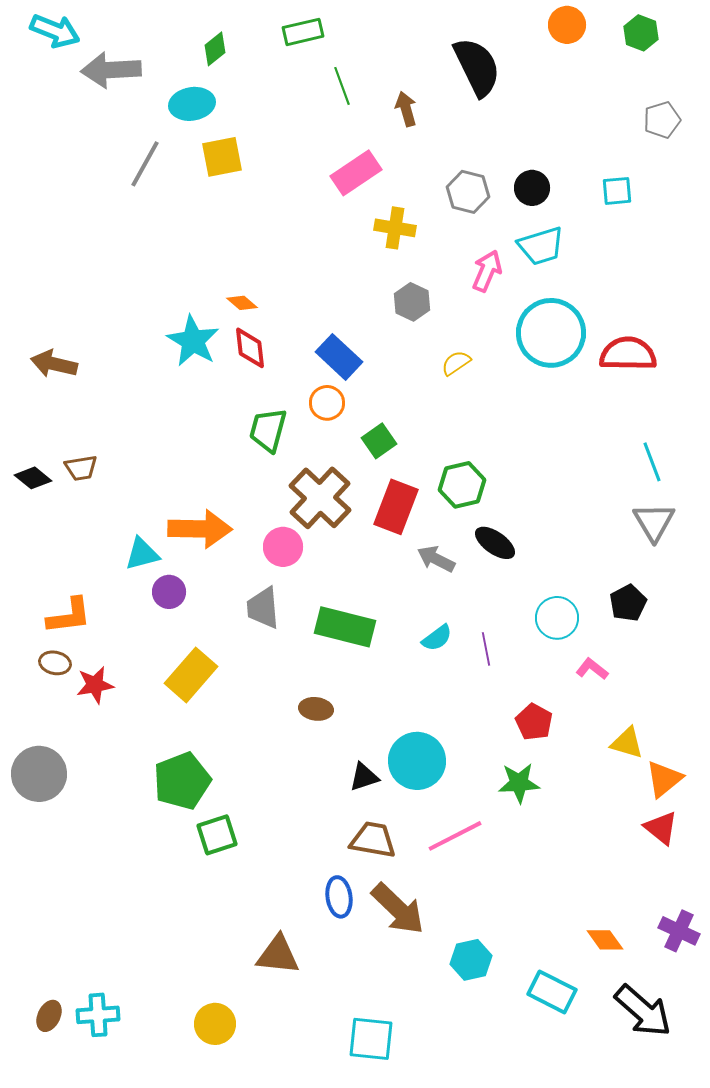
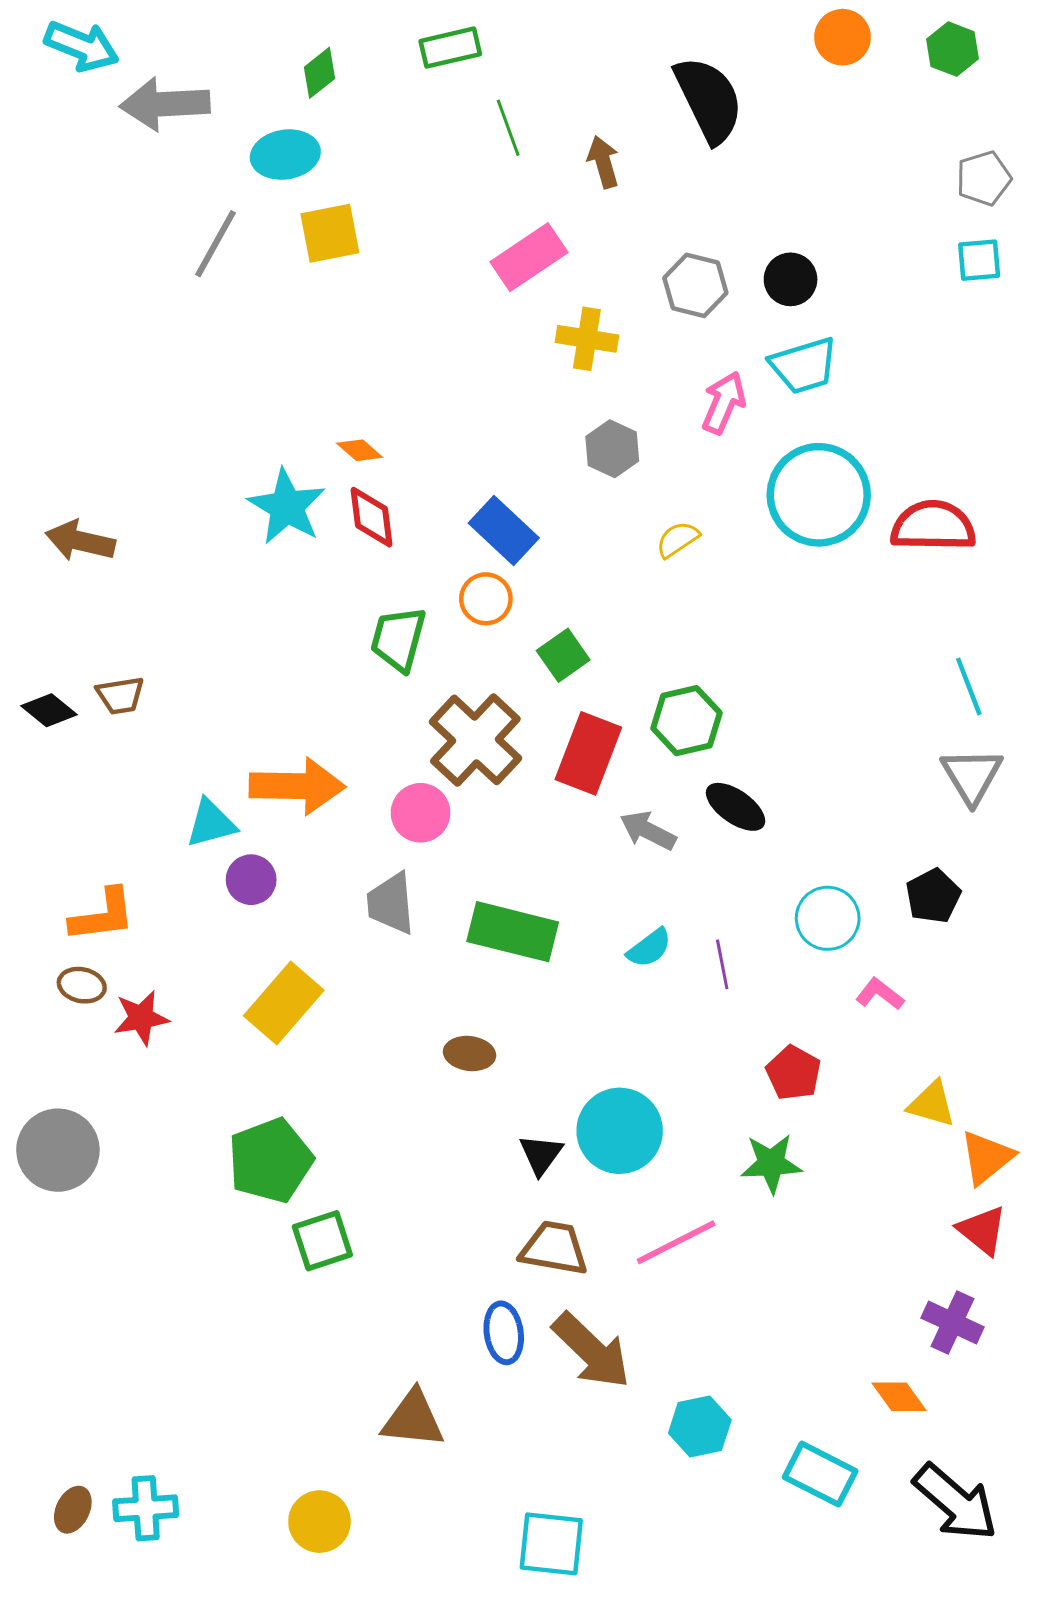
cyan square: (617, 191) -> (979, 260), moved
black triangle: (364, 777) -> (541, 1155), turned -36
purple cross: (679, 931) -> (952, 1322), moved

